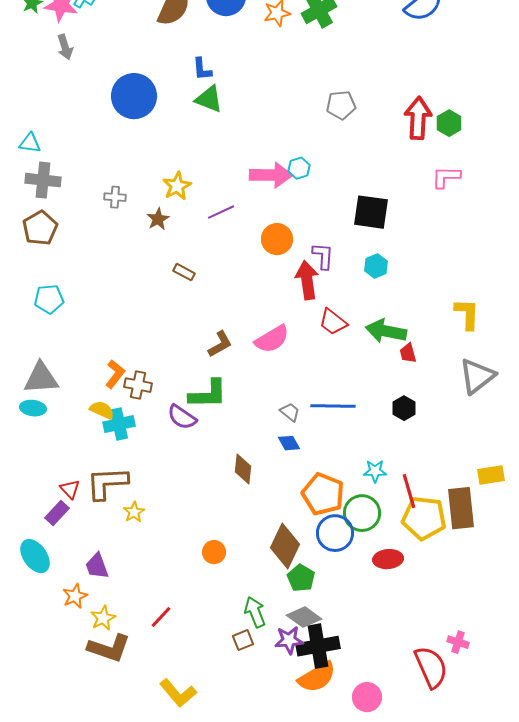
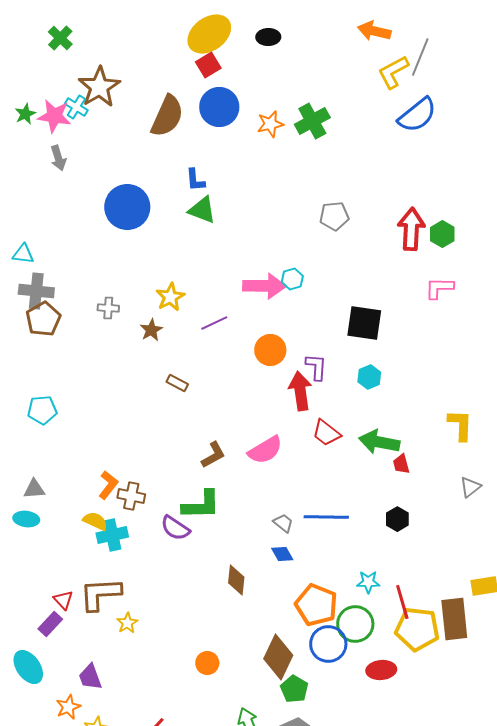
brown pentagon: (40, 228) -> (43, 319), moved
gray triangle: (477, 376) -> (470, 487), size x0.6
gray triangle: (41, 378) -> (34, 489), size x0.6

